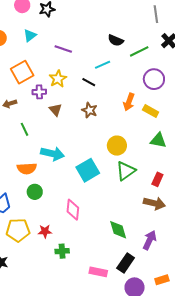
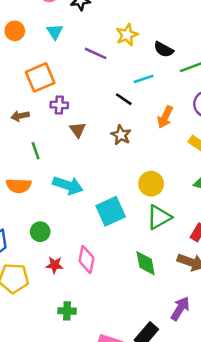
cyan triangle: (30, 35) -> (55, 32), turned -32
yellow star: (58, 79) -> (127, 35), moved
orange arrow: (129, 102) -> (165, 117), moved
orange semicircle: (27, 168) -> (19, 186), moved
green diamond: (118, 230) -> (146, 263), moved
red star: (45, 231) -> (55, 265), moved

